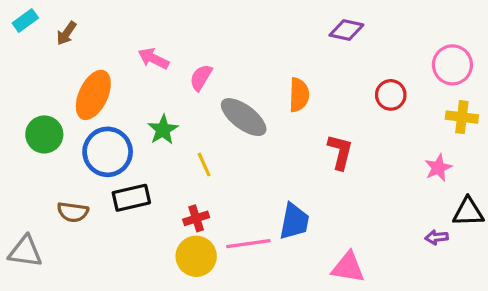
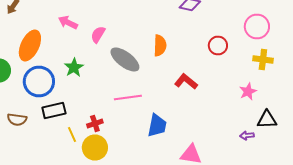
red L-shape: (340, 152) -> (186, 82), turned -65
yellow line: (204, 165) -> (72, 134), moved
pink line: (248, 244) -> (128, 98), moved

